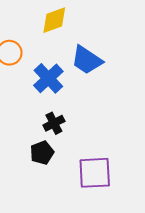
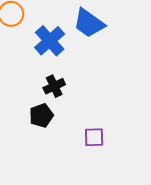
purple square: (95, 173) -> (94, 137), size x0.6

